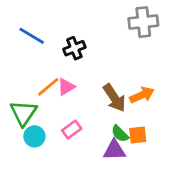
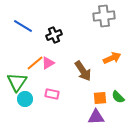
orange arrow: (142, 95) -> (112, 58), moved
pink rectangle: (72, 130) -> (52, 94), turned 48
green semicircle: (120, 134) -> (118, 97), moved
purple triangle: (114, 150) -> (96, 117), moved

